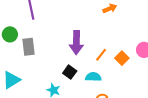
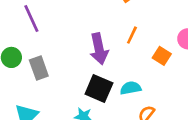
orange line: (101, 55) -> (132, 35), moved
black square: (70, 72) -> (99, 88), size x1.5

